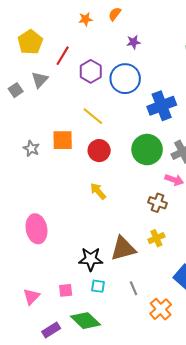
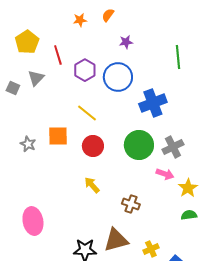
red line: (63, 56) -> (58, 55), turned -48
gray square: (16, 90) -> (13, 88), turned -32
brown cross: (157, 203) -> (131, 204), moved
yellow cross: (156, 238) -> (151, 249), moved

